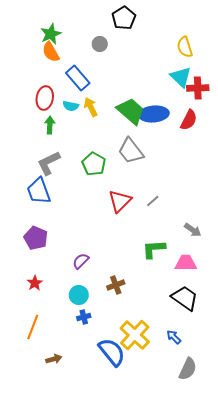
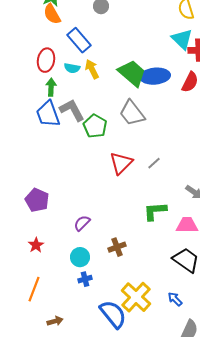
gray L-shape: (49, 163) -> (72, 110), moved, turned 88
blue trapezoid: (39, 191) -> (48, 114), moved

